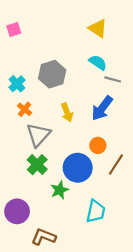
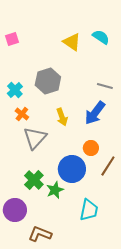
yellow triangle: (98, 28) -> (72, 42), moved
cyan semicircle: (98, 62) -> (101, 37), moved
green cross: (37, 165) -> (34, 180), moved

